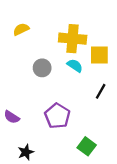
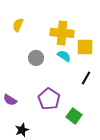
yellow semicircle: (21, 29) -> (18, 25), turned -40
green square: (87, 146) -> (74, 116), moved

